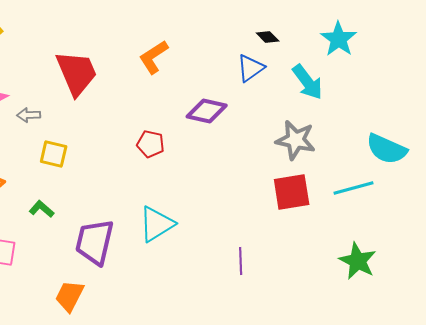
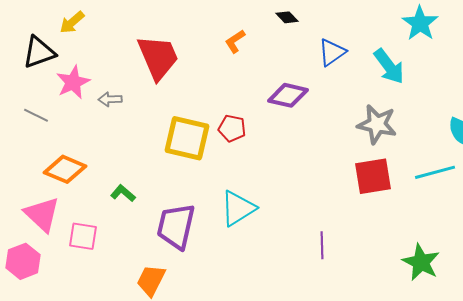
black diamond: (268, 37) -> (287, 17), moved
orange L-shape: (154, 57) -> (235, 41), size x0.7
yellow square: (54, 154) -> (187, 138), moved, size x1.6
green star: (358, 261) -> (421, 262), moved

